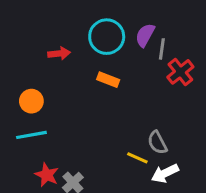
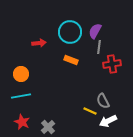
gray line: (162, 49) -> (99, 47), moved
red cross: (180, 72) -> (112, 64), moved, turned 30
red star: (47, 175) -> (22, 122), moved

